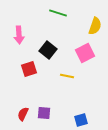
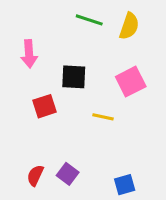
yellow semicircle: (95, 26) -> (129, 26), moved
black square: (48, 50) -> (74, 77), turned -36
purple square: (44, 113) -> (68, 174), turned 32

